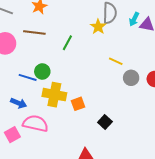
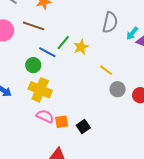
yellow star: (98, 27) -> (81, 47), moved
blue line: (28, 77) -> (47, 52), moved
orange square: (78, 104) -> (62, 122), moved
pink semicircle: (35, 123) -> (45, 116), moved, size x0.7

